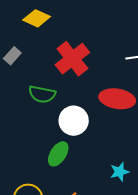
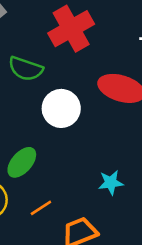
green ellipse: (58, 154) -> (22, 162), moved

